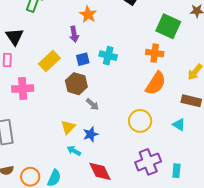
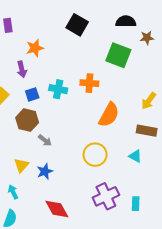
orange star: (88, 14) -> (35, 48), turned 30
orange cross: (155, 53) -> (89, 83), moved
cyan arrow: (74, 151) -> (13, 192), moved, turned 40

